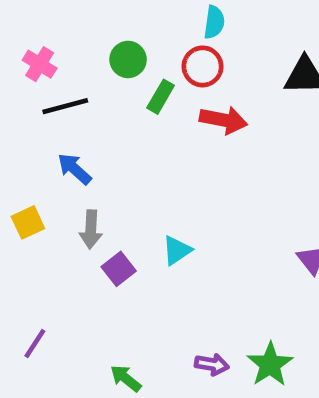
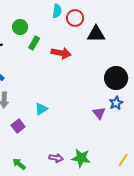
red circle: (203, 66) -> (75, 18), moved
purple square: (119, 269) -> (18, 126), moved
green star: (270, 364) -> (81, 158), turned -30

